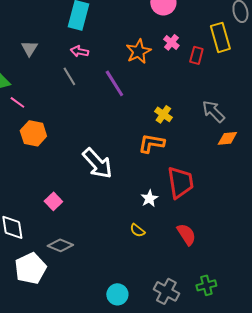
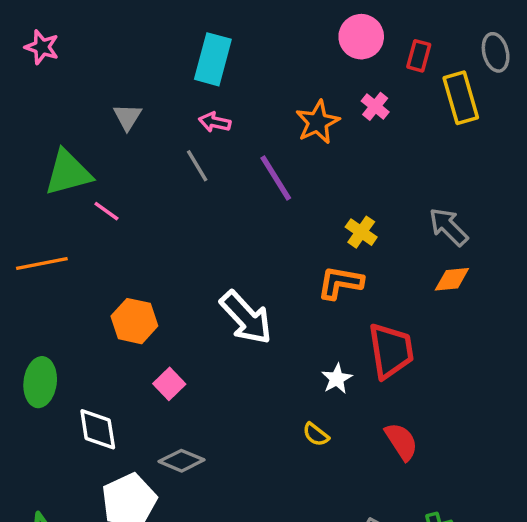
red rectangle: (196, 55) -> (419, 56), moved
orange hexagon: (33, 133) -> (134, 321), moved
orange diamond: (227, 138) -> (452, 279), moved

